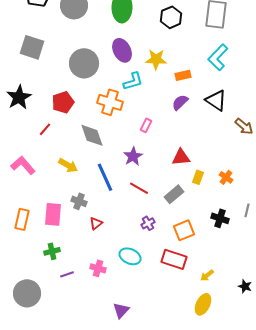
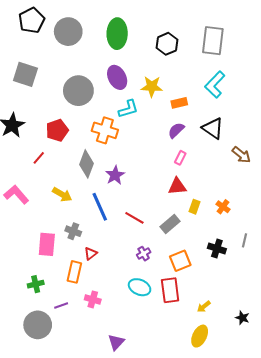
pink rectangle: (146, 125) -> (180, 158), moved
gray diamond: (92, 135) -> (87, 164), turned 40
purple star: (133, 156) -> (115, 175), moved
orange rectangle: (22, 219) -> (74, 272), moved
green cross: (52, 251) -> (36, 284), moved
cyan ellipse: (130, 256) -> (140, 287), moved
red rectangle: (174, 259) -> (170, 290), turned 65
gray circle: (27, 293) -> (38, 325), moved

